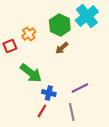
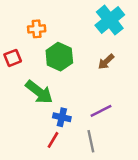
green hexagon: (60, 25) -> (59, 57), moved
orange cross: (29, 34) -> (37, 29), moved, turned 32
brown arrow: (62, 48) -> (106, 62), moved

